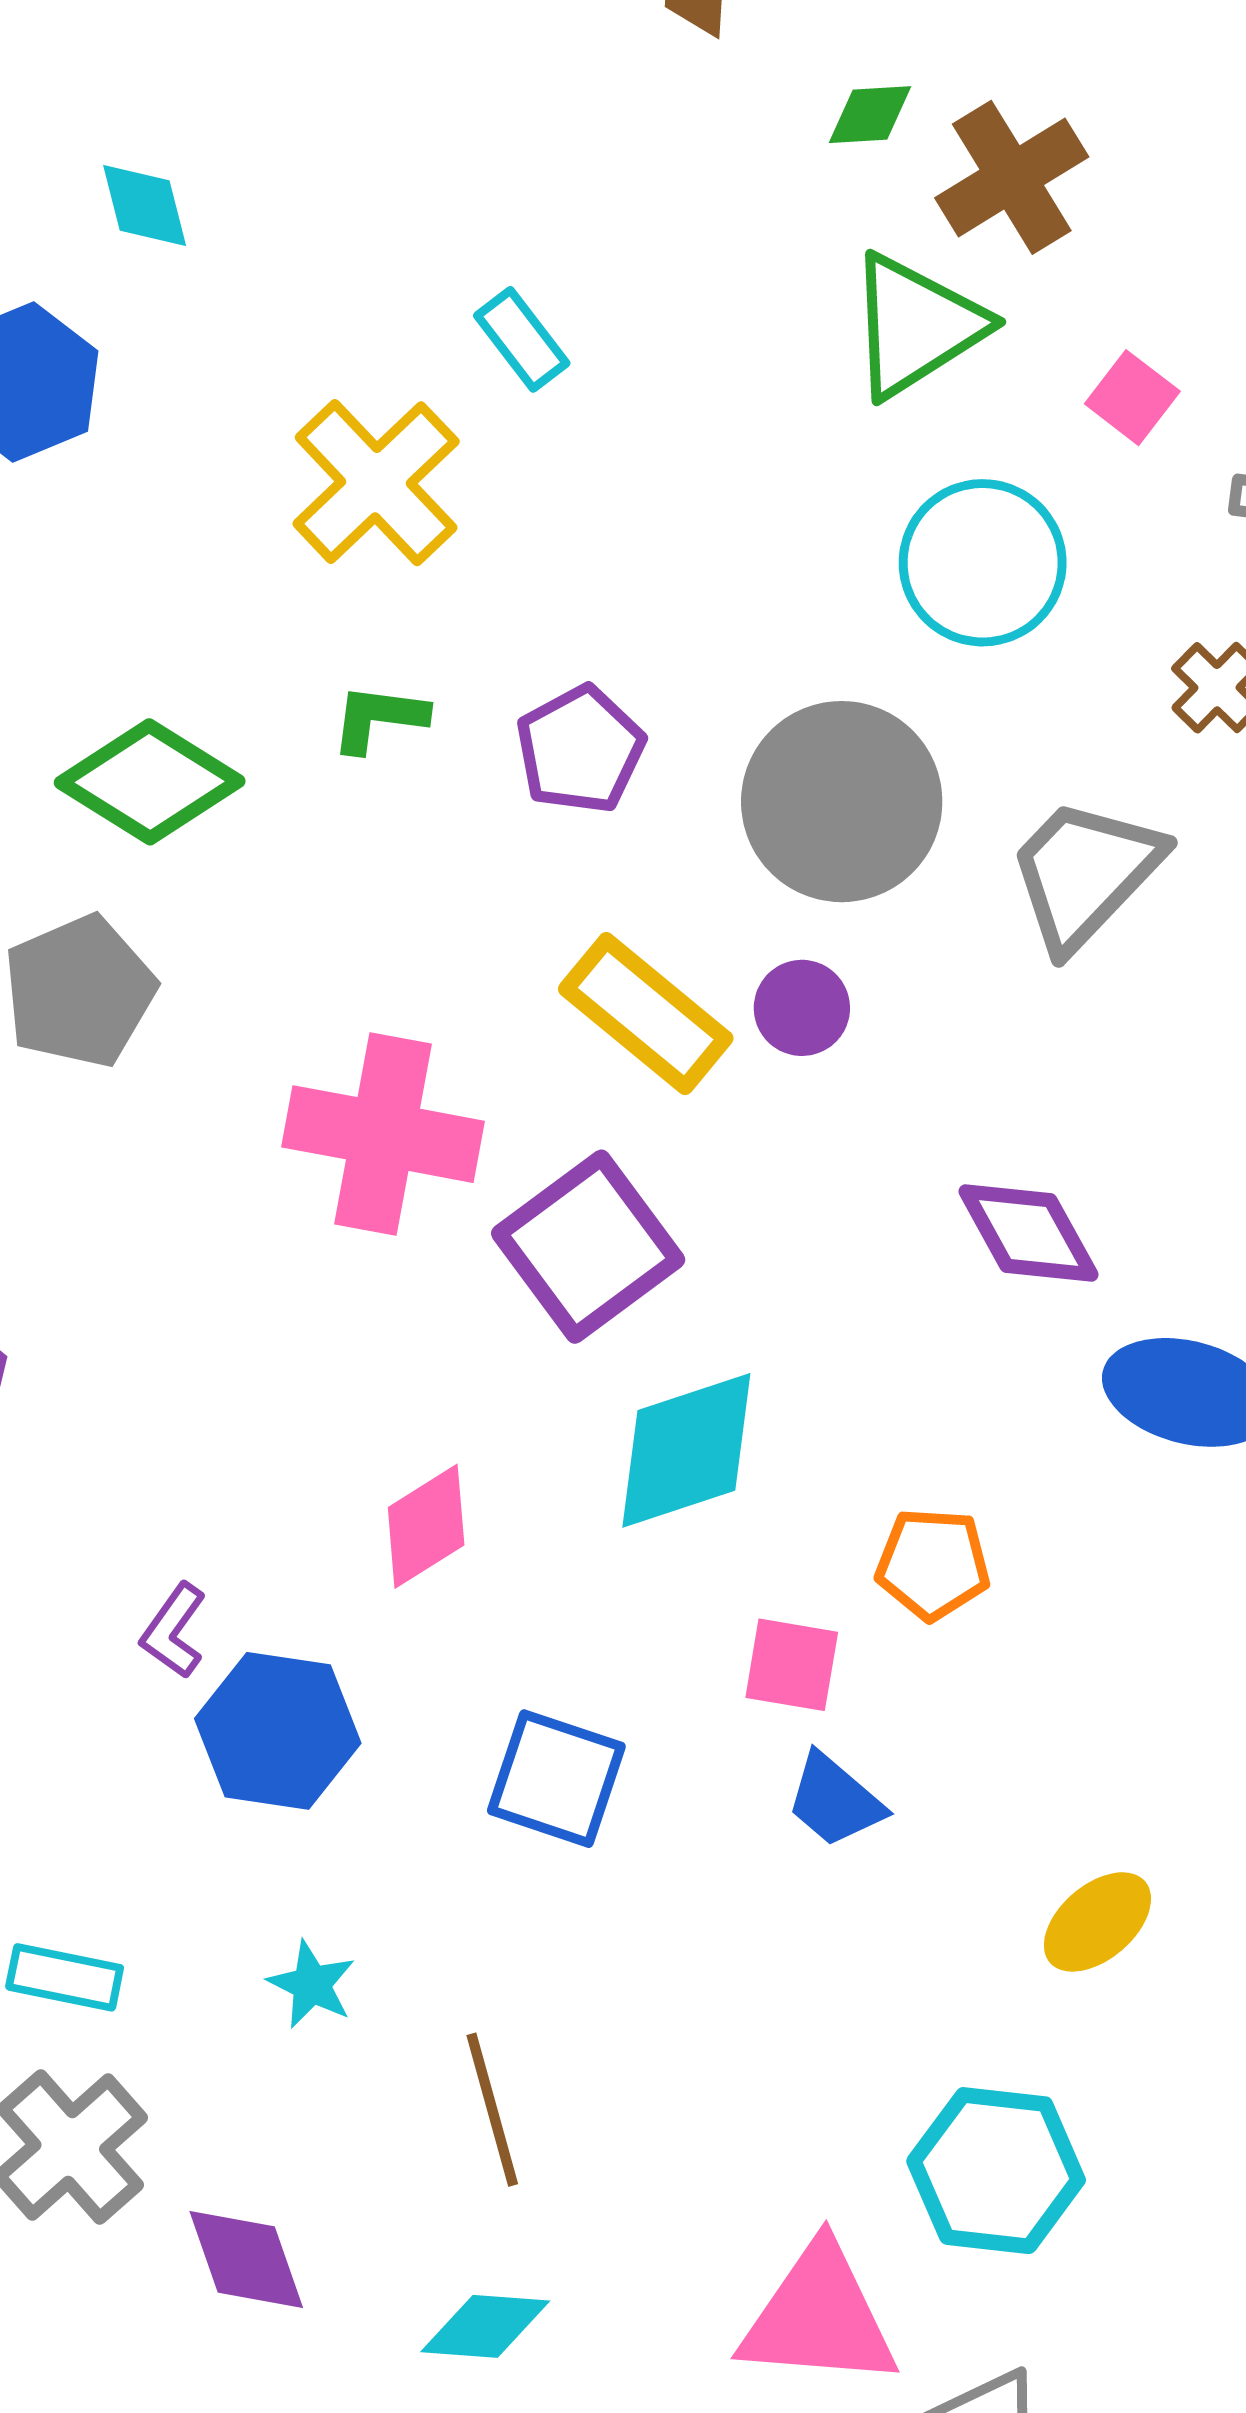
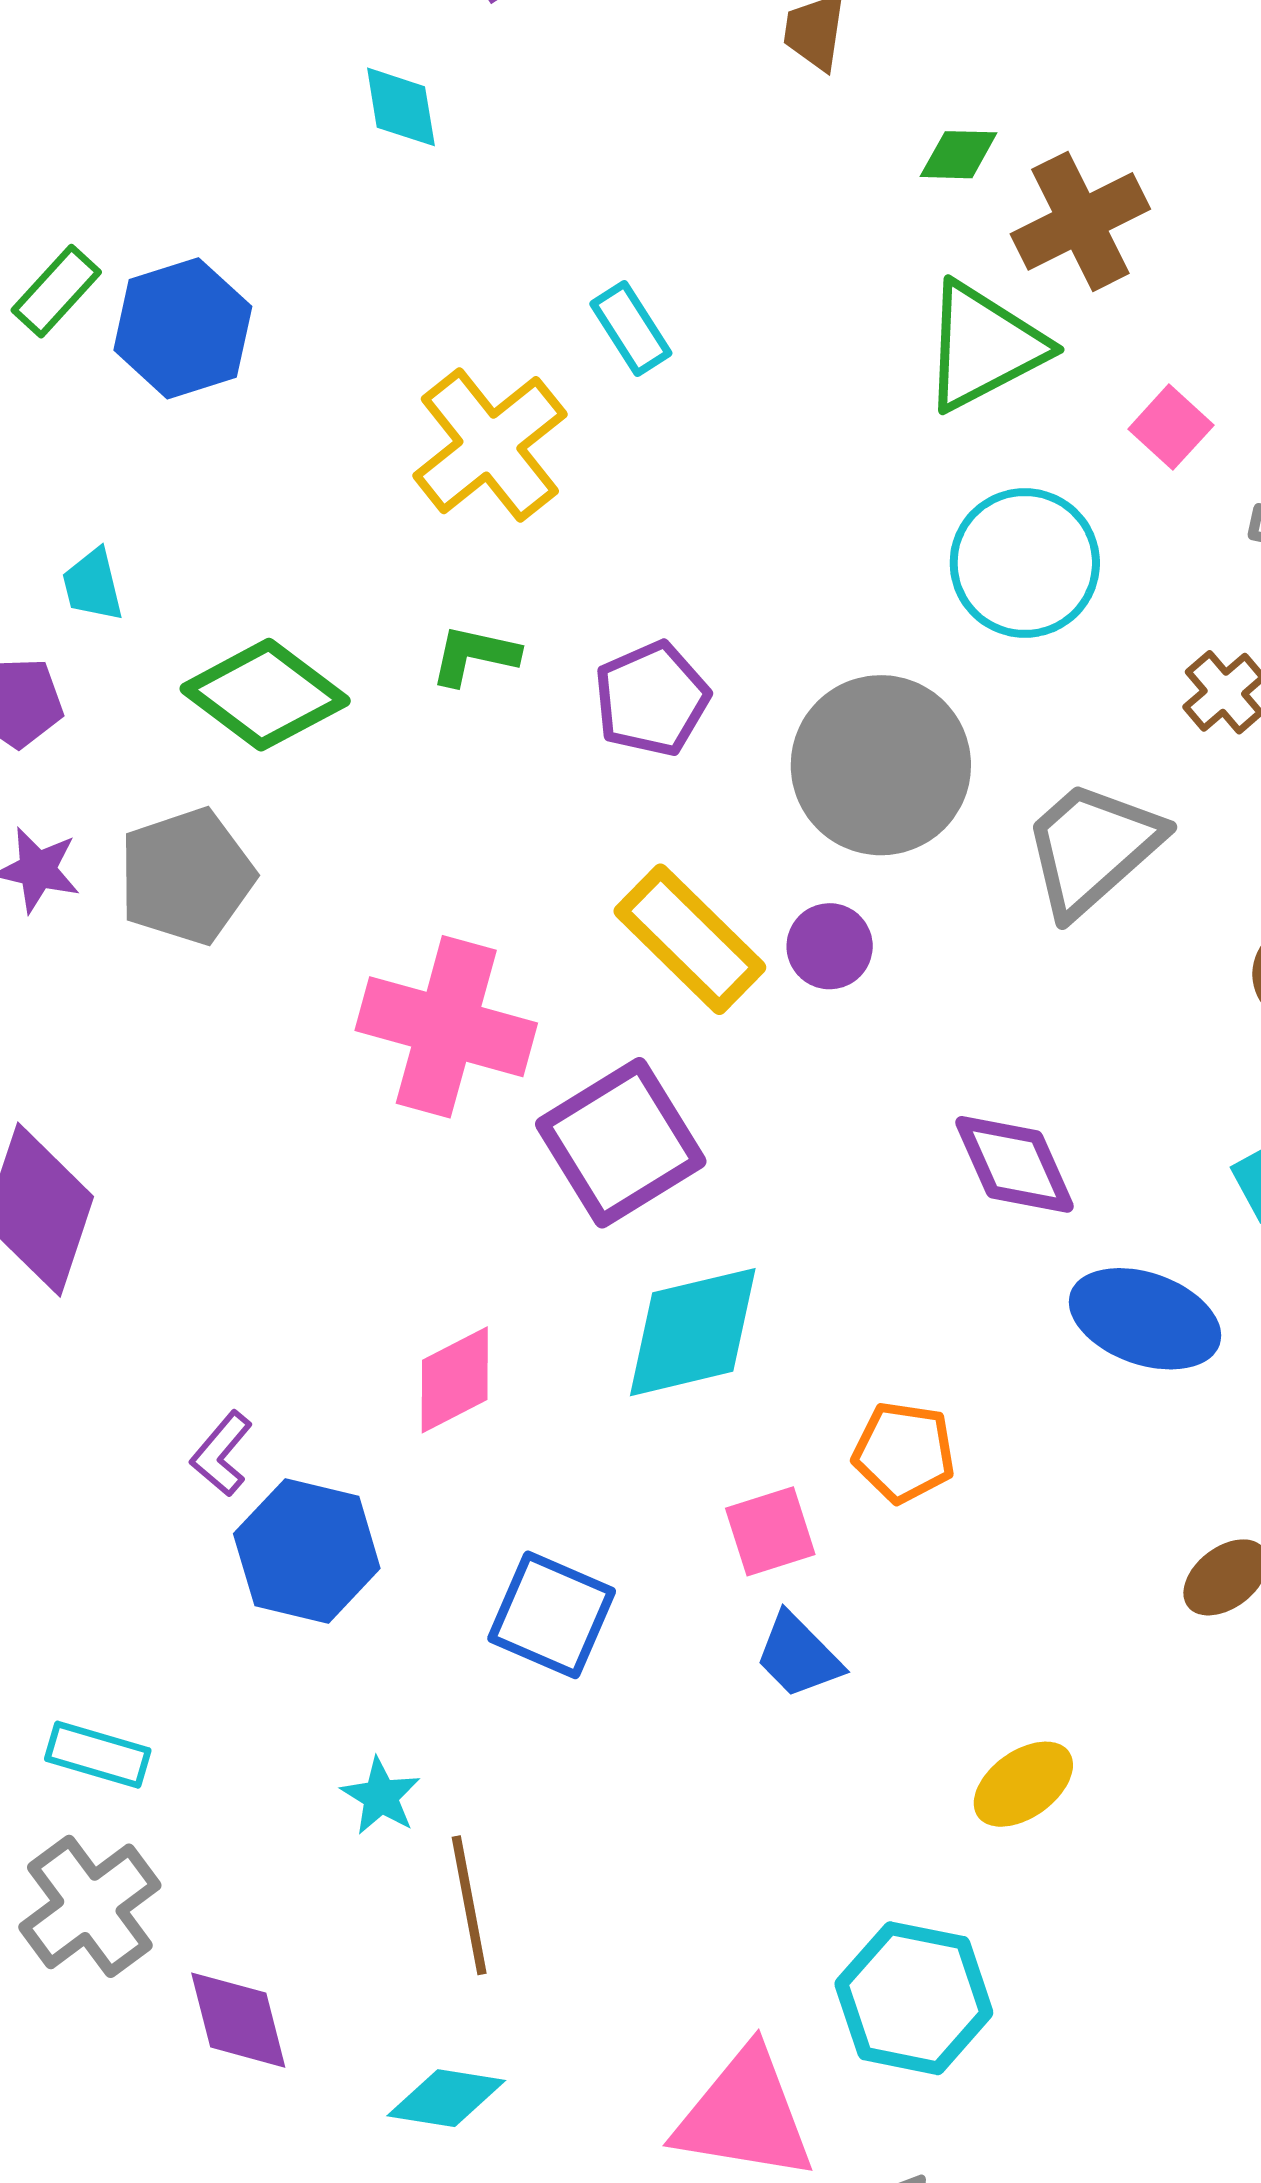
cyan diamond: (145, 206) -> (401, 107), moved
pink square: (792, 1665) -> (770, 1531), turned -32
cyan star: (312, 1984) -> (381, 1796), moved

